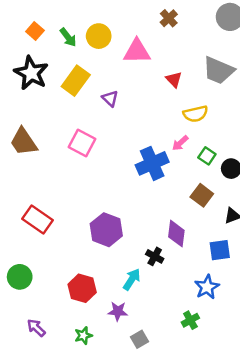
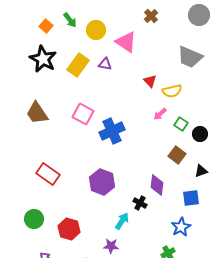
green arrow: (68, 37) -> (70, 20), moved
pink triangle: (137, 51) -> (126, 42), turned 35
red triangle: (174, 79) -> (150, 81), moved
purple triangle: (110, 98) -> (105, 64), moved, turned -32
blue cross: (152, 163) -> (112, 131), moved
red hexagon: (82, 288) -> (69, 229), moved

